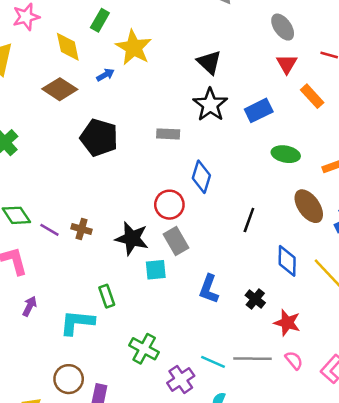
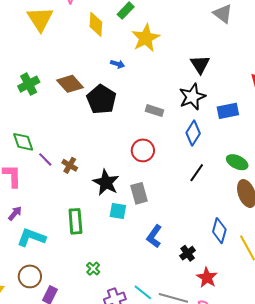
blue arrow: (105, 75) -> (118, 64), moved, turned 32
brown diamond: (60, 89) -> (70, 84), moved
green ellipse: (286, 154) -> (237, 162), moved
blue diamond: (201, 177) -> (193, 133), moved
red circle: (169, 205) -> (143, 150), moved
black line: (249, 220) -> (197, 173), moved
green rectangle: (107, 296) -> (75, 221), size x1.4
cyan L-shape: (77, 322) -> (31, 237), moved
green cross: (144, 349) -> (93, 269), size x0.6

